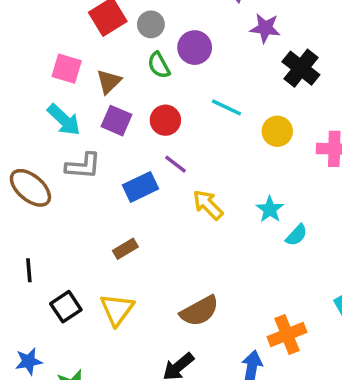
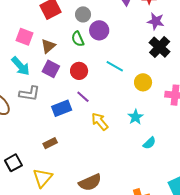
gray circle: (151, 24) -> (83, 14), moved
purple star: (265, 28) -> (156, 21), moved
cyan star: (270, 209) -> (135, 117), moved
black square: (66, 307) -> (13, 163), moved

